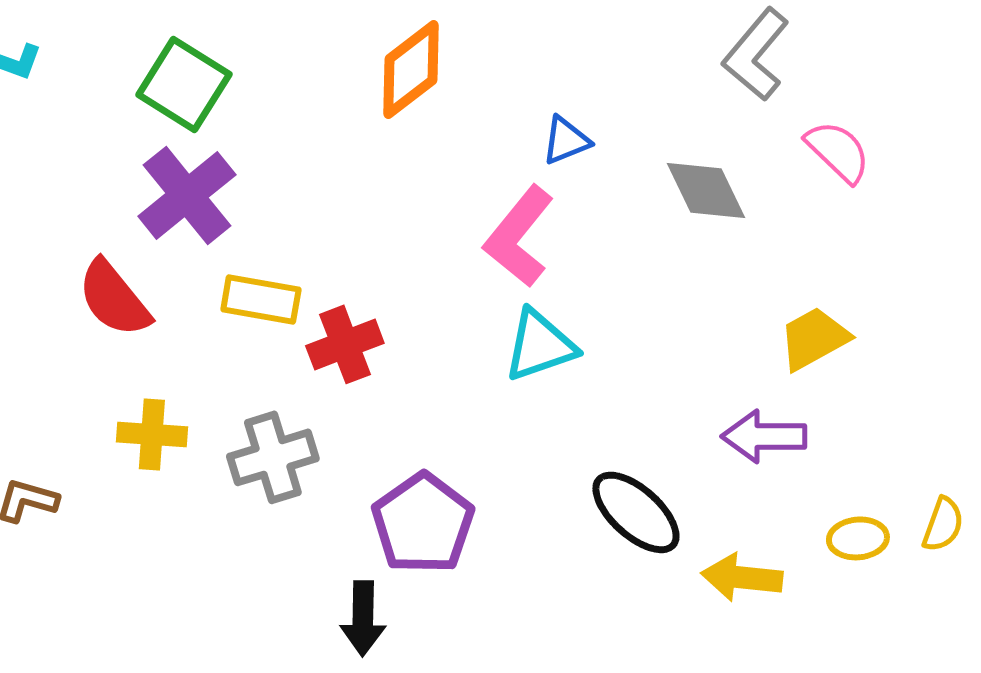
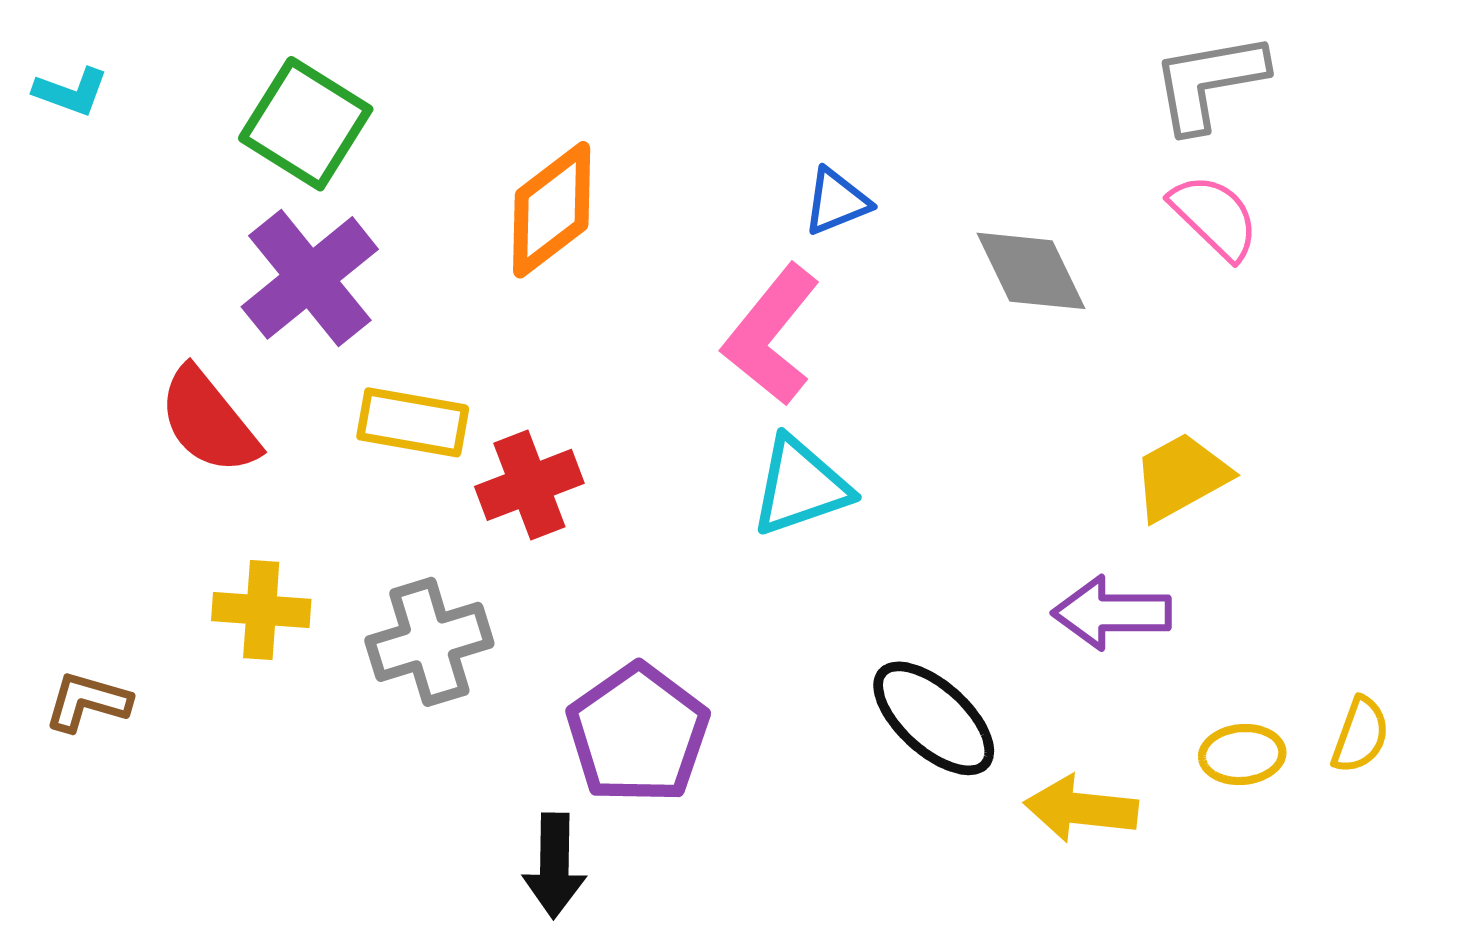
gray L-shape: (756, 54) -> (1209, 82), moved, turned 40
orange diamond: (411, 69) -> (552, 210), moved

